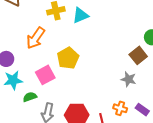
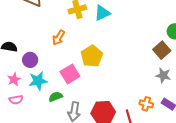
orange arrow: (36, 38) -> (58, 38), size x0.7
gray star: (129, 79) -> (163, 75), moved

